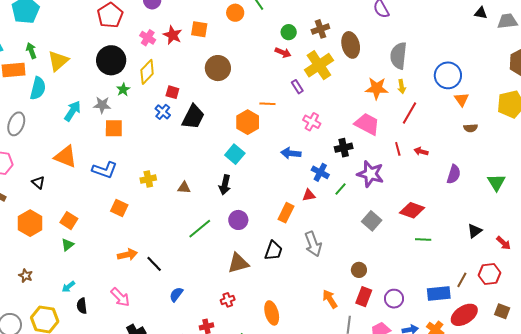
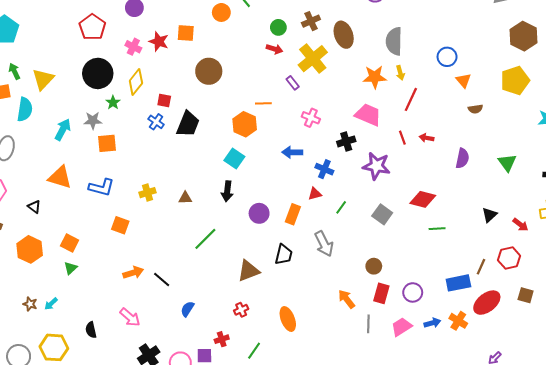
blue circle: (448, 75) -> (447, 57), size x0.7
green line: (340, 189) -> (341, 207), moved
purple circle: (238, 220) -> (259, 213), moved
cyan arrow: (68, 287) -> (51, 304), moved

